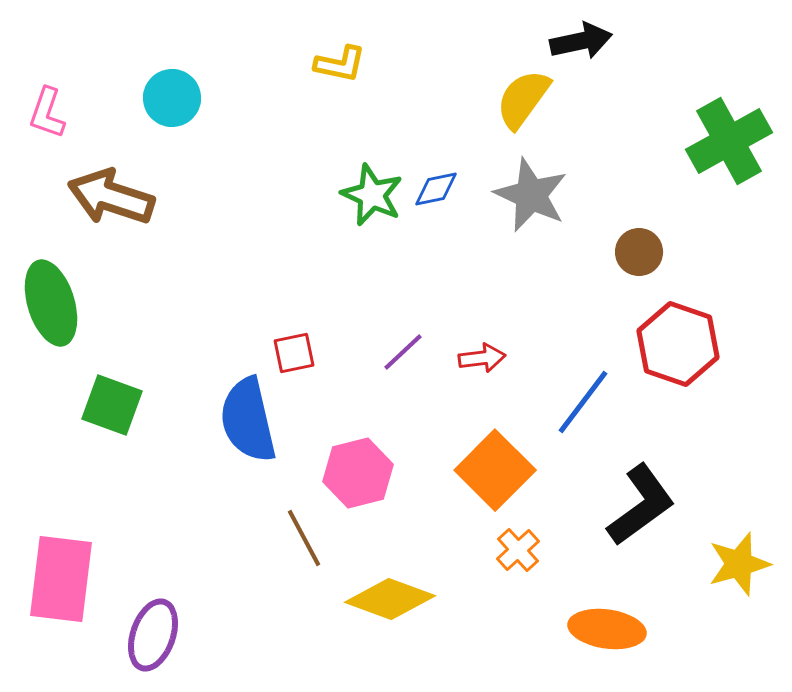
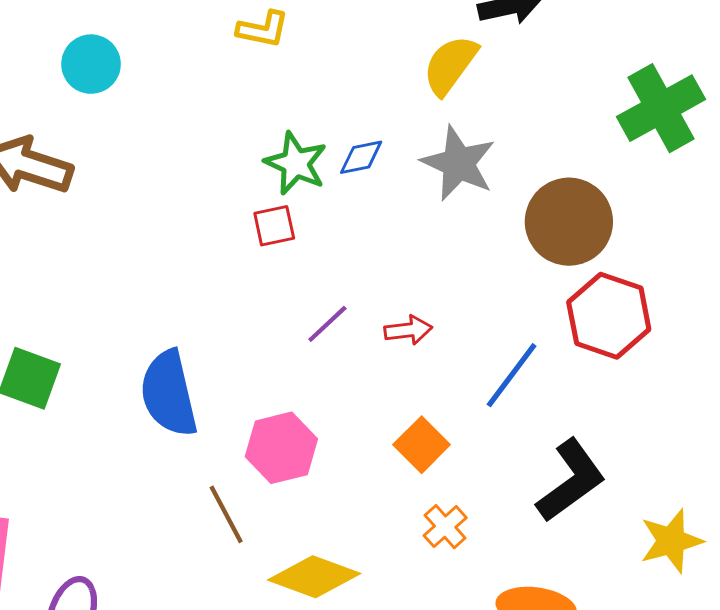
brown circle: (639, 252) -> (569, 222), size x1.8
red square: (294, 353) -> (274, 226), moved
orange square: (495, 470) -> (422, 445), size x0.7

